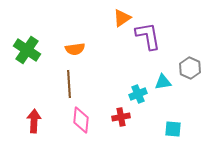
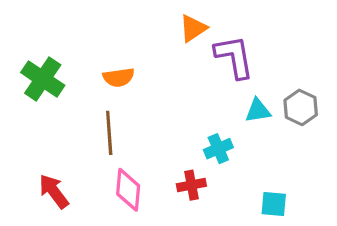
cyan triangle: (163, 82) -> (258, 111), moved
red arrow: (34, 121) -> (54, 191), turned -40

